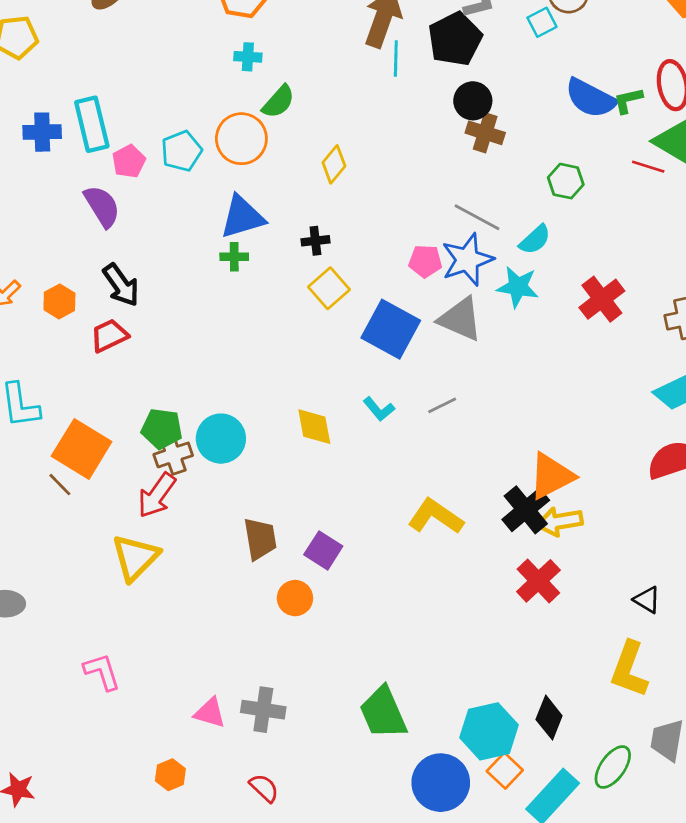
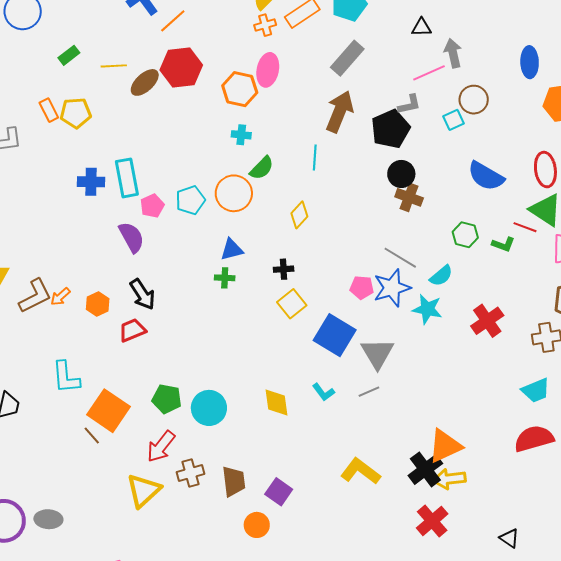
cyan line: (396, 58) -> (315, 157), moved
green L-shape: (628, 100) -> (503, 244), moved, turned -150
blue triangle: (242, 217) -> (232, 250), size x0.7
gray triangle: (460, 319) -> (377, 353), moved, turned 33
brown cross: (173, 455) -> (190, 473), moved

